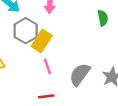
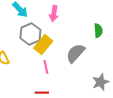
gray semicircle: (80, 74) -> (76, 53), moved

